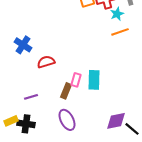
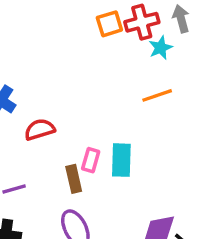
orange line: (120, 32) -> (157, 95), moved
brown rectangle: (66, 91) -> (74, 179), turned -35

